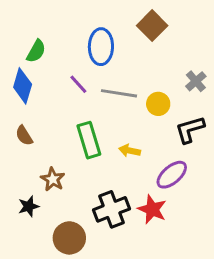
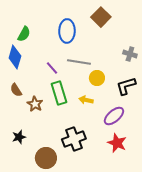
gray cross: (196, 81) -> (130, 54), turned -32
purple line: (78, 84) -> (52, 68), moved
yellow circle: (158, 104) -> (97, 78), moved
brown star: (53, 179) -> (35, 104), moved
red star: (152, 209) -> (117, 143), moved

